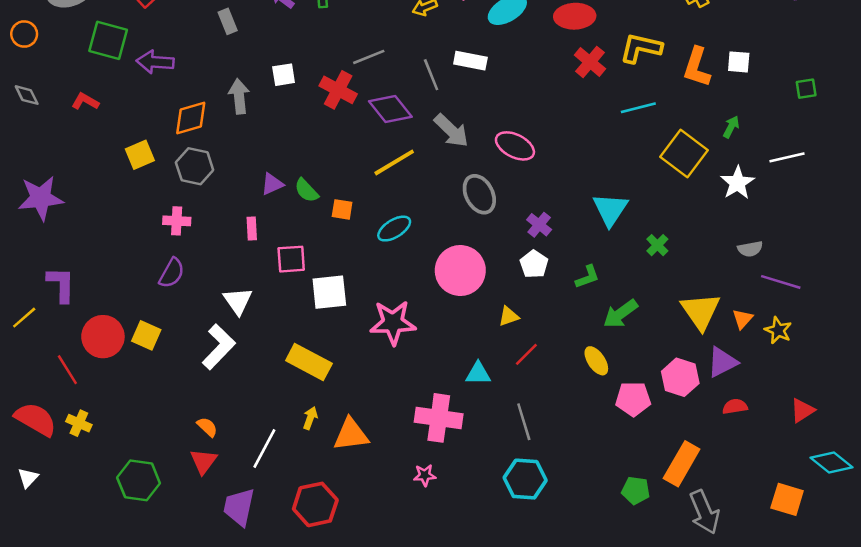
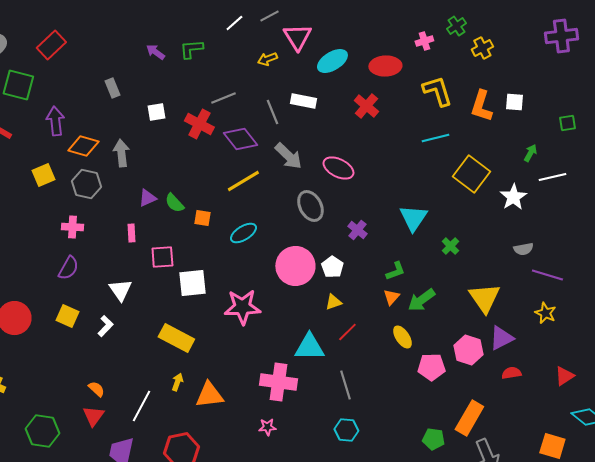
gray rectangle: (228, 21) -> (112, 88), moved
yellow L-shape: (641, 48) -> (437, 91), turned 60
purple arrow: (155, 62) -> (55, 121), moved, turned 80
red cross: (590, 62) -> (366, 106), moved
gray arrow: (239, 96) -> (121, 153), moved
orange diamond: (191, 118) -> (83, 146), turned 32
green arrow: (731, 127) -> (530, 153), moved
white pentagon: (534, 264) -> (332, 267), moved
orange triangle: (743, 319) -> (391, 297), moved
yellow square: (146, 335) -> (67, 316), moved
white L-shape: (219, 347) -> (105, 326), size x0.6
cyan triangle: (478, 373) -> (309, 347), size x1.5
cyan hexagon: (525, 479) -> (346, 430), size x0.7

